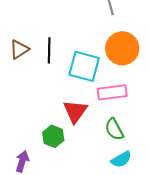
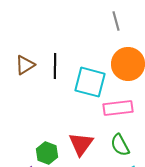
red triangle: (75, 111) -> (81, 144), moved
green hexagon: (53, 136) -> (47, 153), moved

